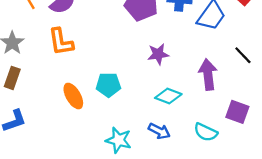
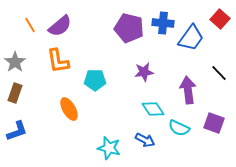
cyan pentagon: (108, 85) -> (95, 80), moved
cyan diamond: (168, 96) -> (153, 109), turned 35
cyan semicircle: (206, 132) -> (179, 128), moved

